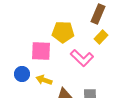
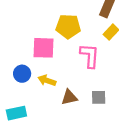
pink L-shape: (82, 58) -> (90, 56), turned -130

